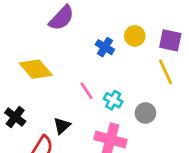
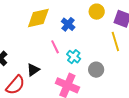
blue cross: (105, 47) -> (68, 24), moved
yellow diamond: (36, 69) -> (38, 18), moved, turned -70

